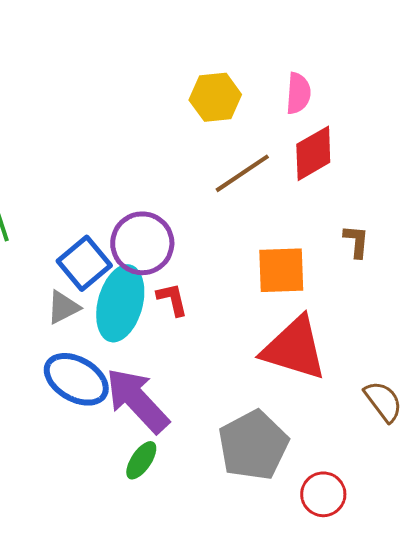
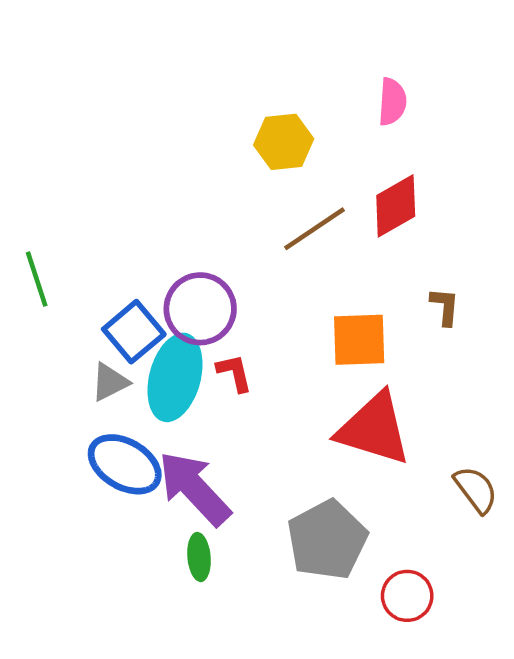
pink semicircle: (298, 93) -> (392, 102), moved
green ellipse: (141, 460) -> (199, 557), turned -39

